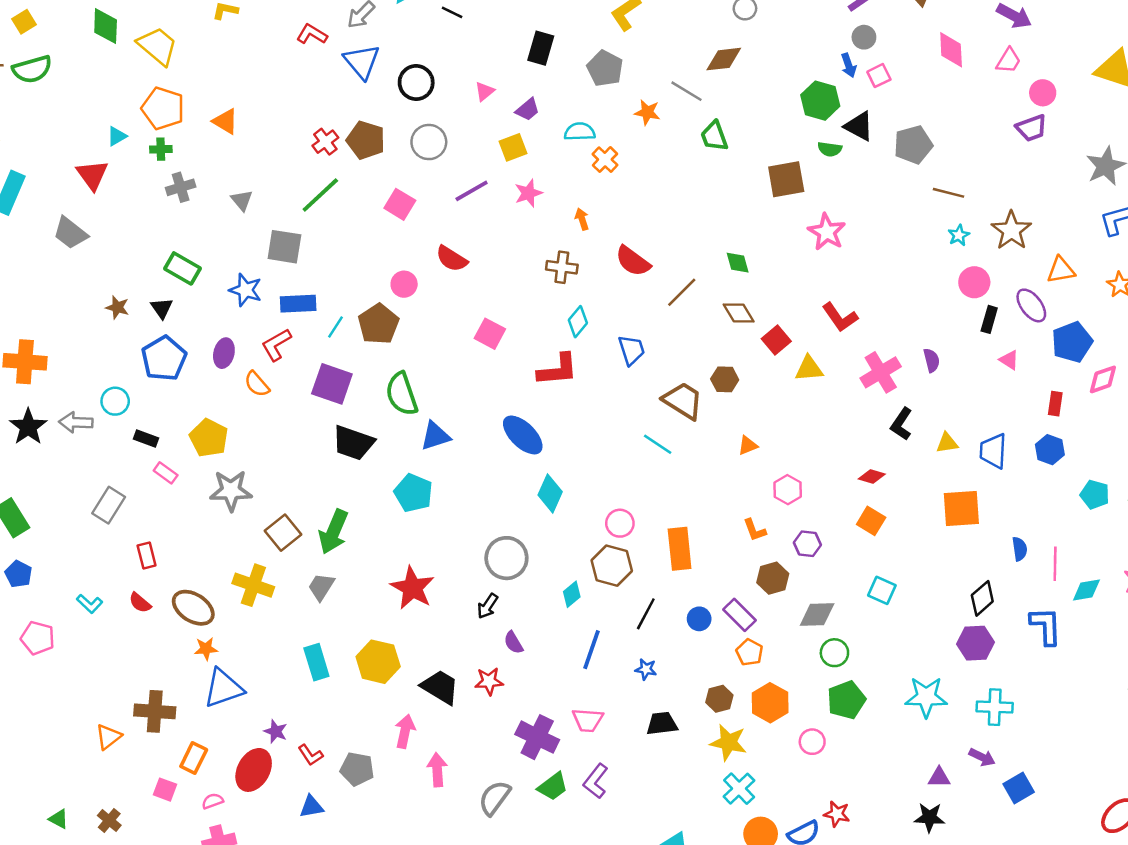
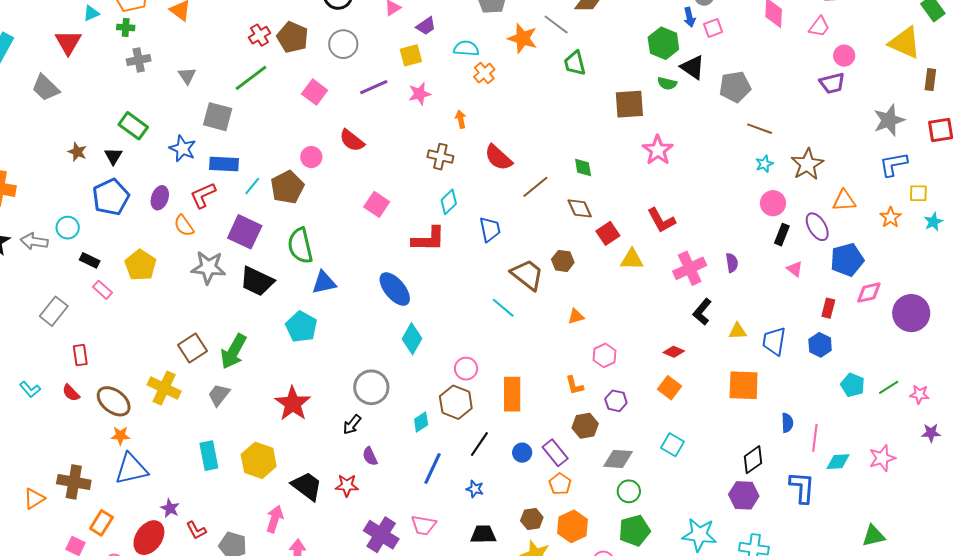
orange star: (647, 112) -> (523, 38), size x1.4
gray star: (231, 491) -> (208, 268), moved

